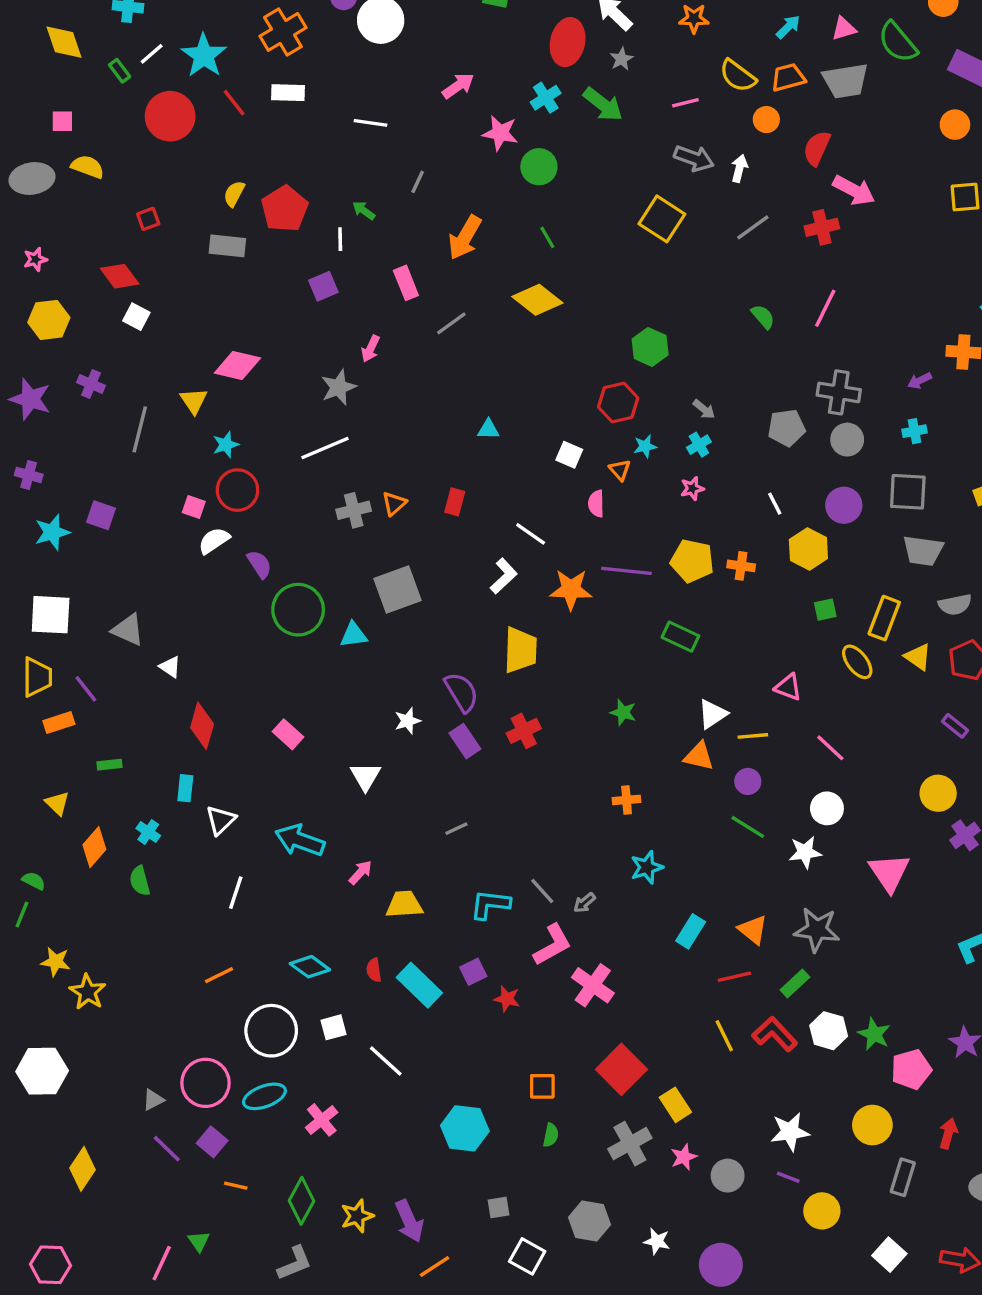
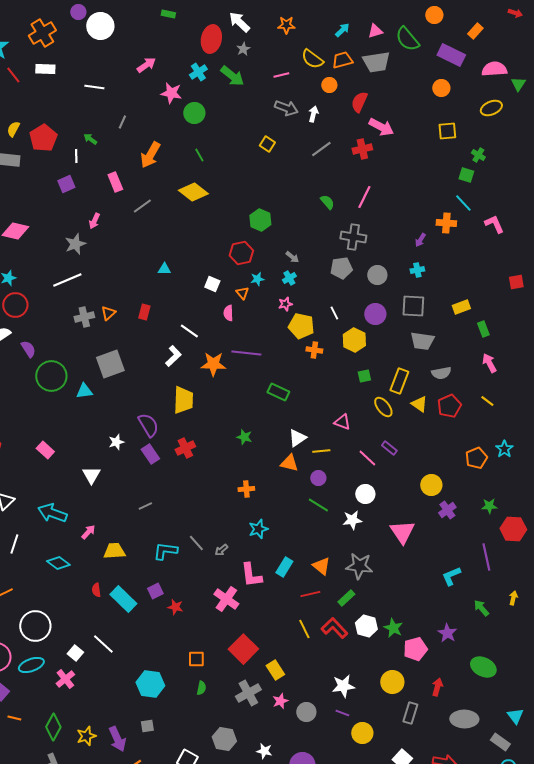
yellow square: (662, 219) -> (267, 144), size x0.6
purple arrow: (920, 381) -> (420, 240), turned -32
gray cross: (839, 392) -> (353, 237), moved
yellow pentagon: (692, 561) -> (301, 326), moved
purple rectangle: (955, 726) -> (389, 448), moved
pink L-shape: (552, 945) -> (251, 575), moved, turned 112
cyan diamond: (310, 967) -> (58, 563), moved
white square: (333, 1027) -> (75, 653), moved, turned -35
gray square: (499, 1208) -> (147, 726), moved

